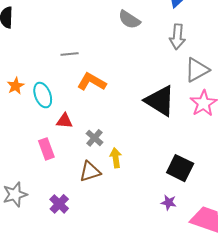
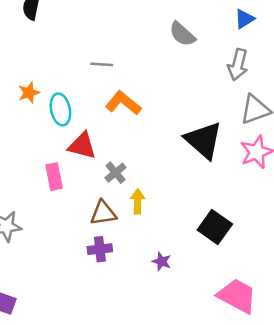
red triangle: (65, 121) -> (82, 146), size x1.4
purple star: (169, 202) -> (162, 261), moved
purple cross: (59, 204) -> (100, 249), moved, turned 30

